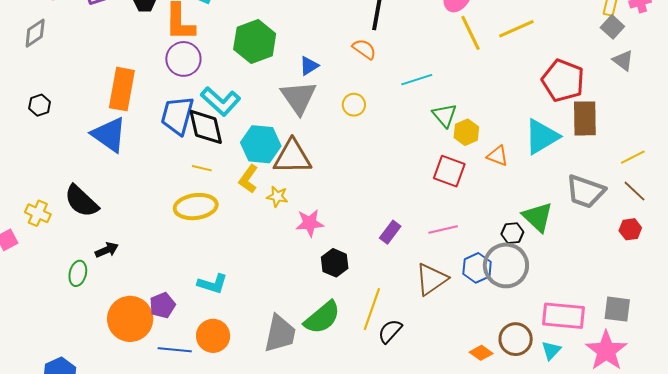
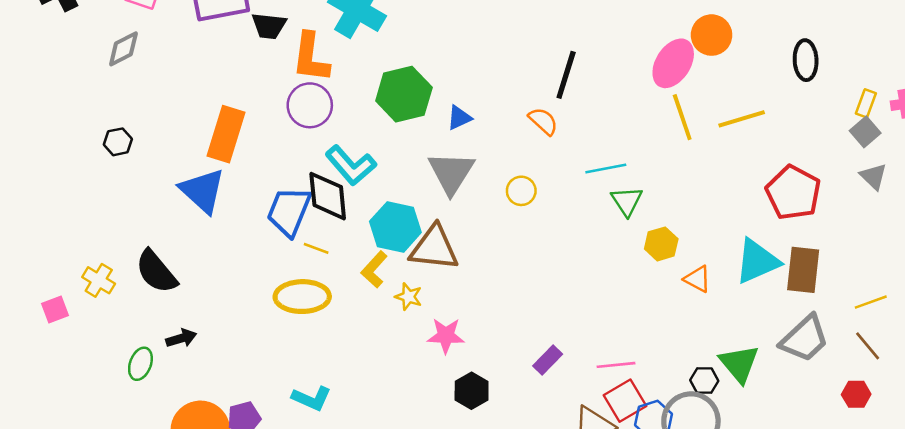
blue triangle: (309, 66) -> (459, 118), moved
blue trapezoid: (177, 115) -> (289, 211), moved
green triangle: (445, 115) -> (627, 201), moved
brown rectangle: (585, 118) -> (803, 270), moved
red square: (449, 171) -> (625, 401), moved, turned 32
gray trapezoid: (585, 191) -> (805, 339), turned -69

